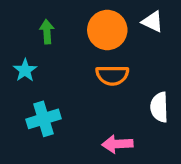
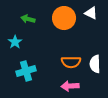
green arrow: (47, 32) -> (28, 19), turned -72
orange semicircle: (112, 75) -> (71, 62), moved

